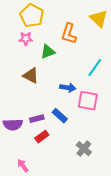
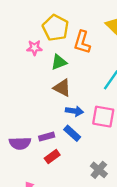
yellow pentagon: (32, 16) -> (56, 28), moved
brown triangle: (31, 76) -> (62, 88), moved
blue arrow: (68, 88) -> (74, 111), moved

